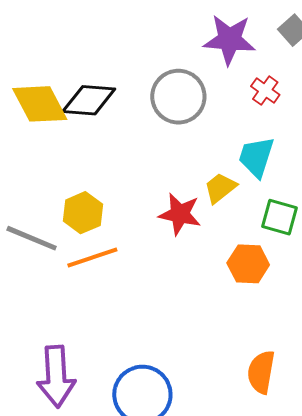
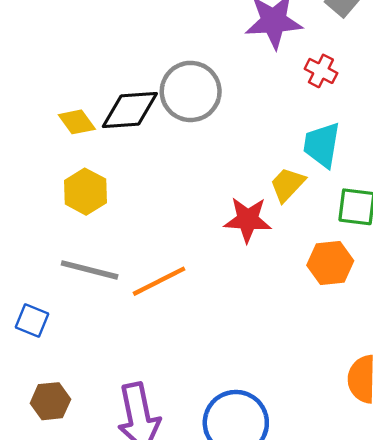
gray circle: (178, 97) -> (191, 91), moved
yellow diamond: (40, 104) -> (77, 122), size x0.6
yellow hexagon: (83, 213) -> (85, 192), moved

